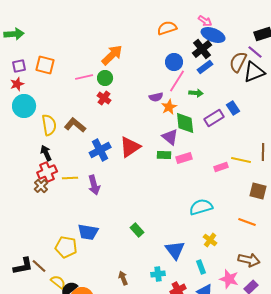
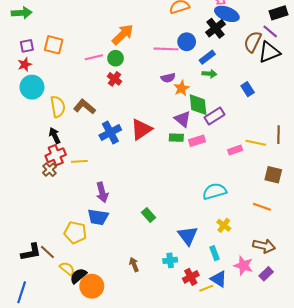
blue rectangle: (205, 67) -> (207, 57), moved
pink line: (177, 81) -> (166, 49), moved, turned 60
purple rectangle: (214, 118) -> (215, 116), moved
purple arrow: (94, 185) -> (102, 192), moved

